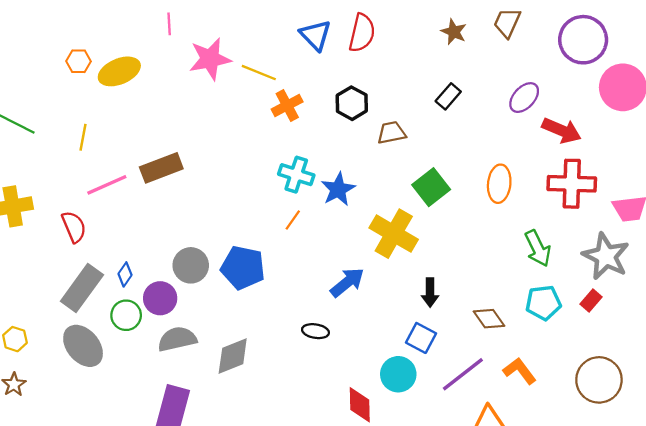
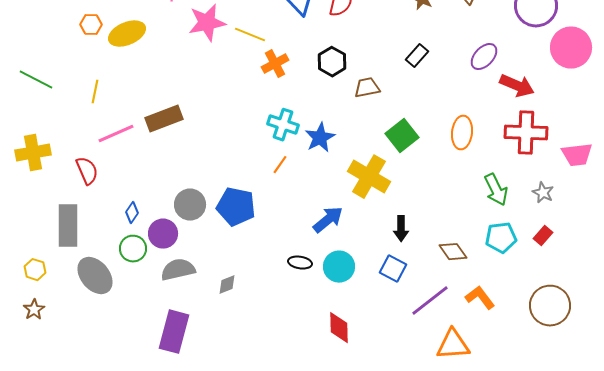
gray star: (606, 256) -> (543, 193), moved, size x0.5
gray rectangle: (82, 288) -> (68, 226), moved, turned -36
gray diamond: (233, 356) -> (227, 285), size x0.6
cyan circle: (398, 374) -> (339, 267), moved

